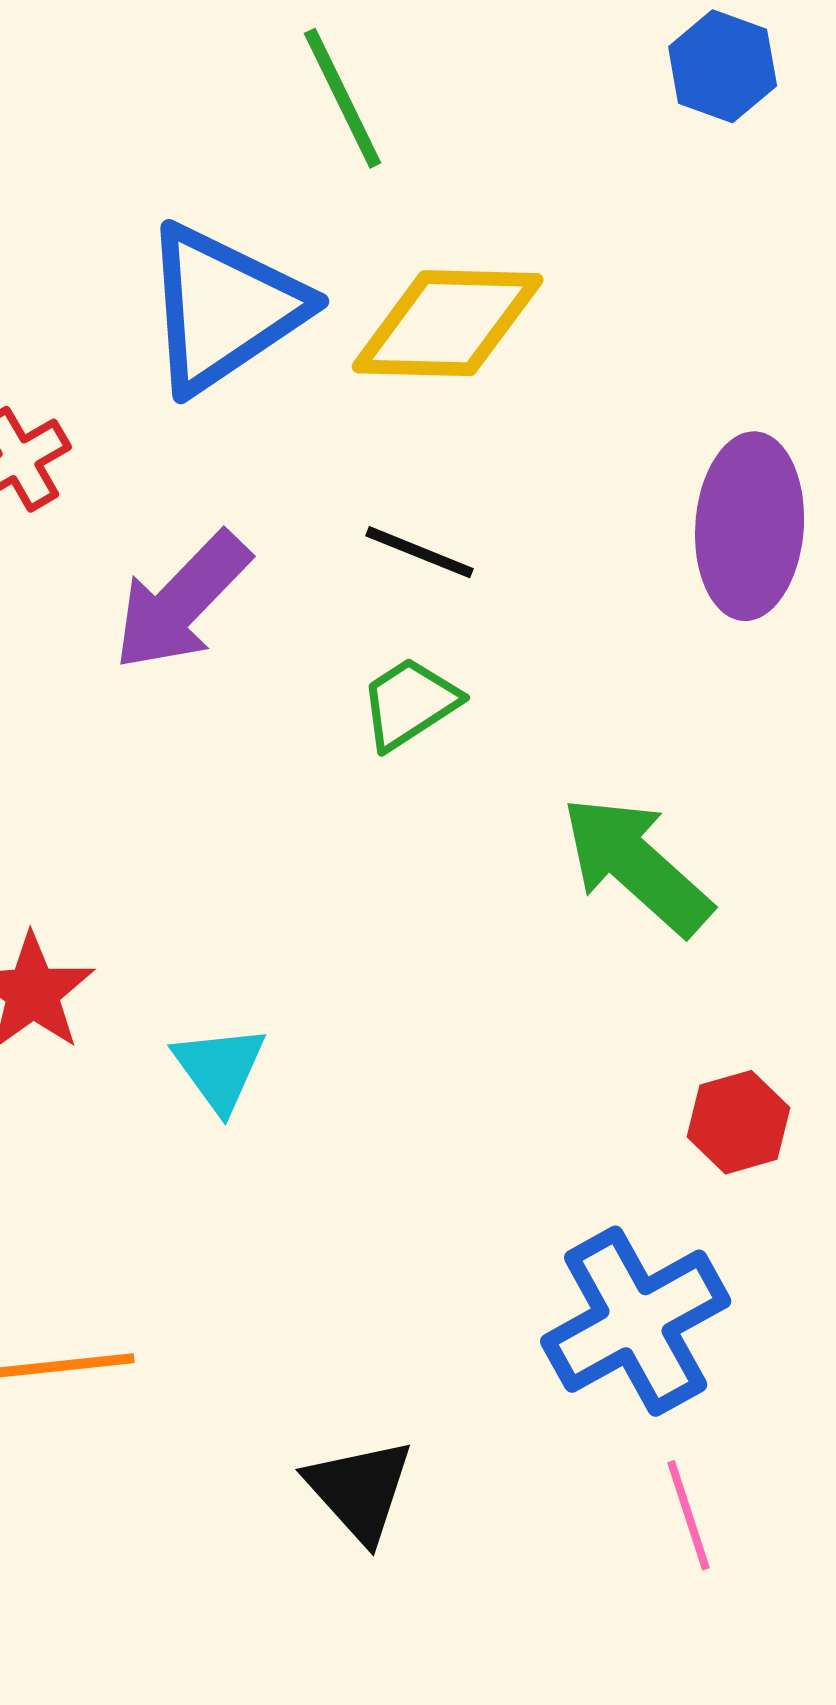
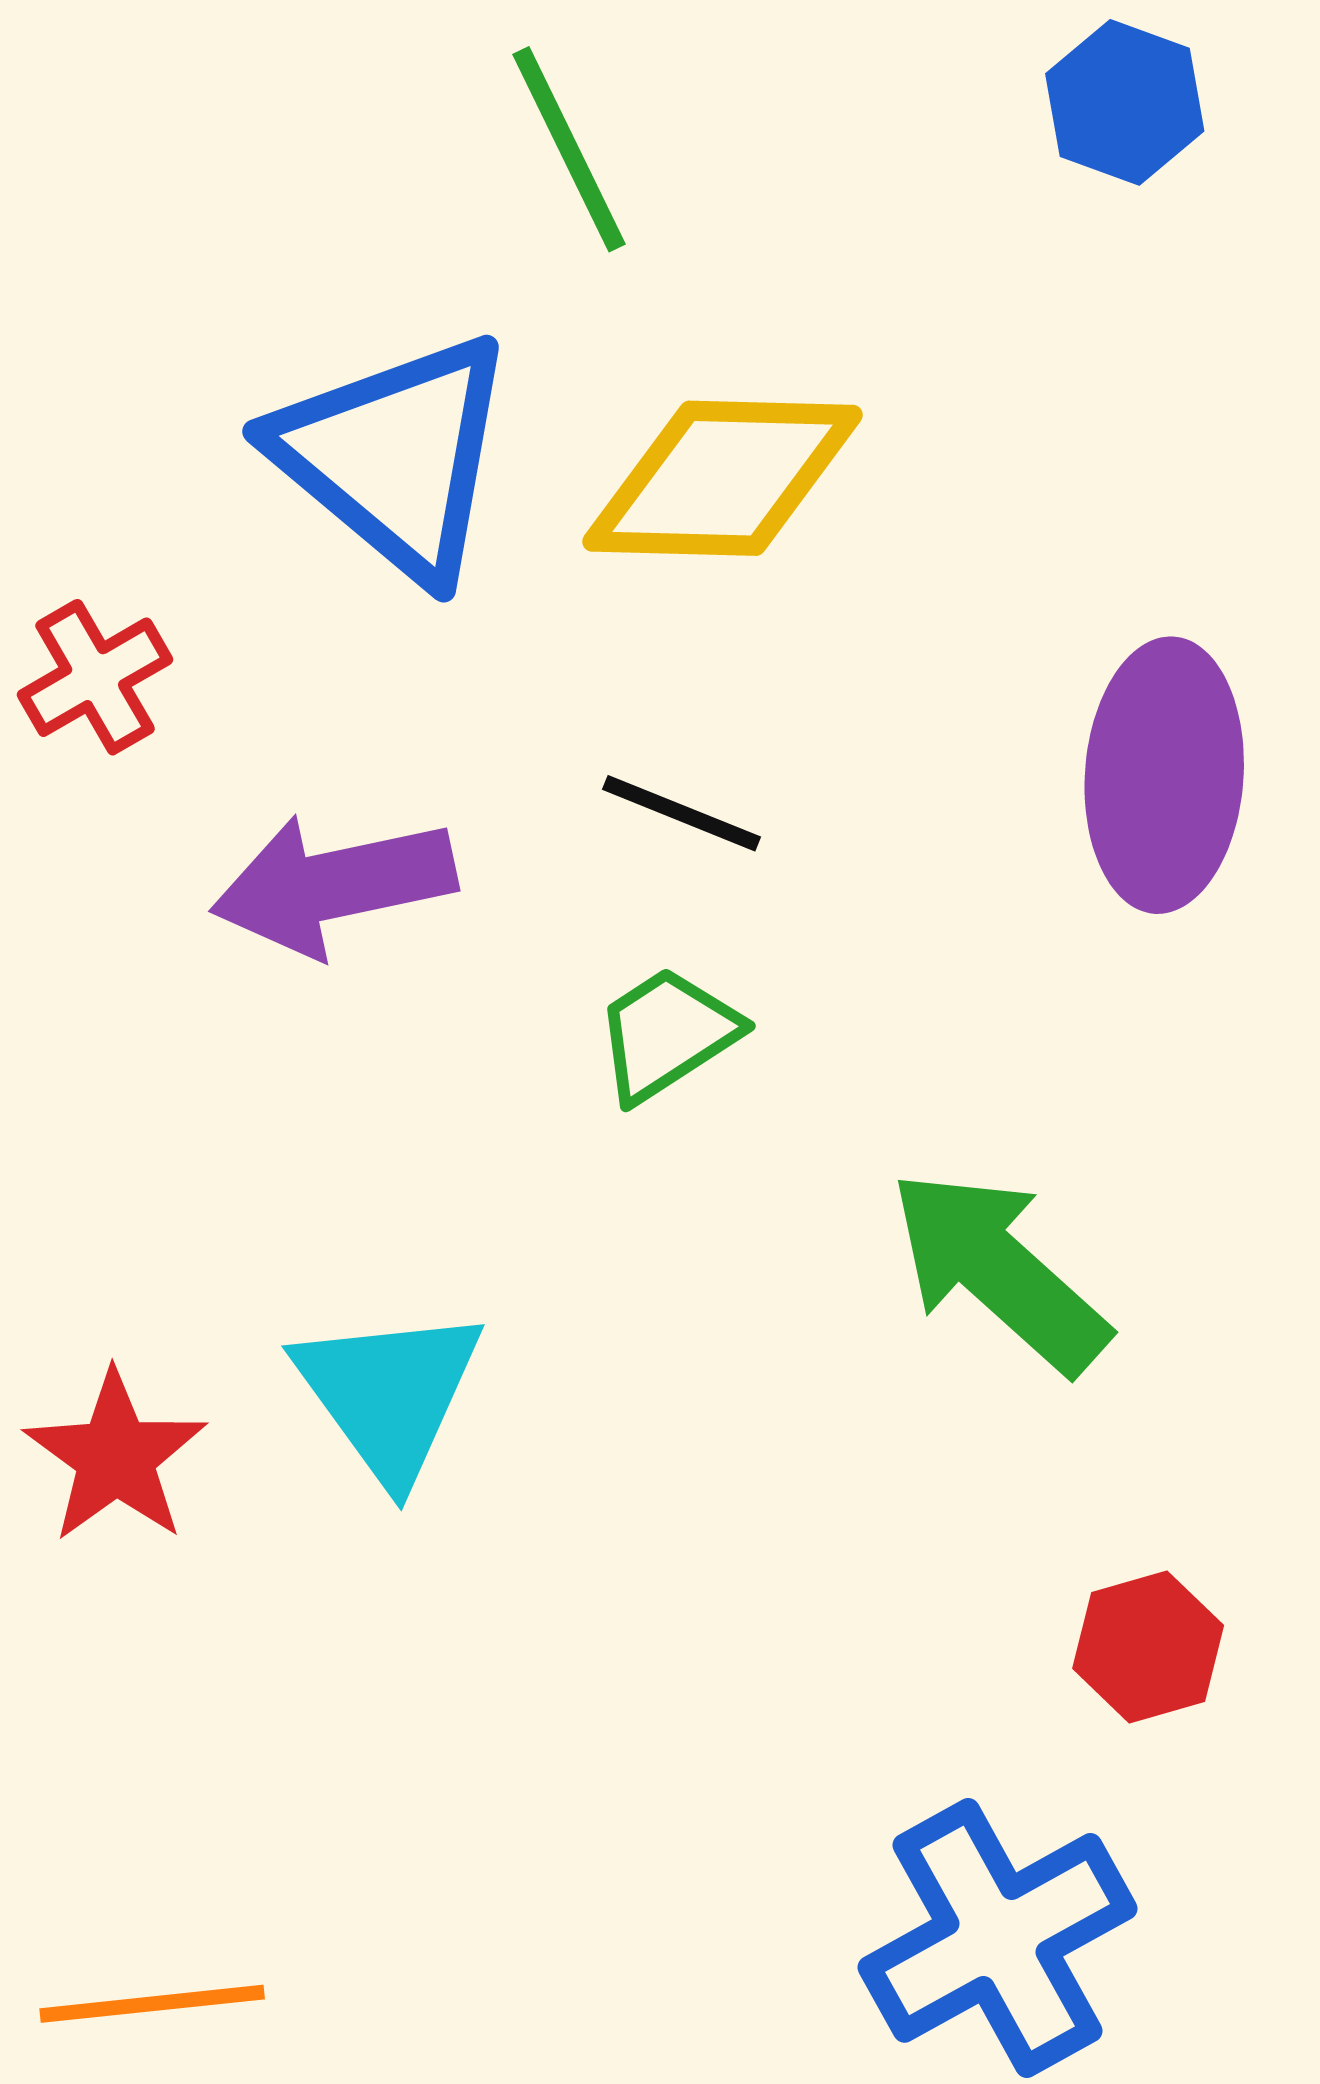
blue triangle: (224, 308) -> (395, 456), turned -46
purple arrow: (182, 601) -> (333, 885), turned 34
cyan triangle: (220, 1068) -> (389, 1394), moved, size x1.4

